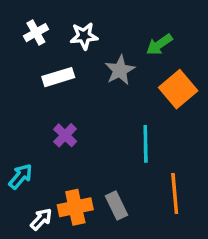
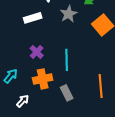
cyan line: (146, 144) -> (67, 60), moved
orange cross: (75, 207) -> (43, 79), moved

